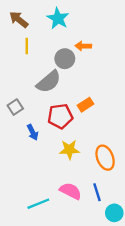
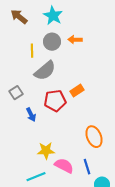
yellow line: (27, 46) -> (32, 51), moved
gray circle: (65, 59) -> (52, 42), moved
yellow star: (69, 150) -> (46, 151), moved

